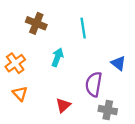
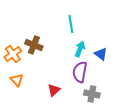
brown cross: (36, 23) -> (34, 45), moved
cyan arrow: (57, 57) -> (80, 49), moved

